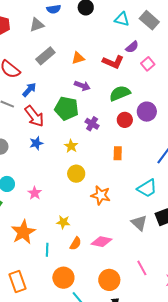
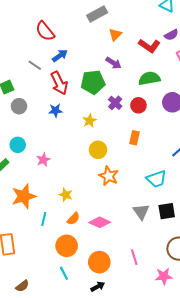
gray rectangle: (45, 56) -> (97, 14), moved
orange triangle: (78, 58) -> (115, 35), turned -40
green pentagon: (66, 108) -> (93, 82), turned -30
red circle: (125, 120) -> (138, 105), moved
yellow circle: (76, 174) -> (98, 150), moved
orange circle: (63, 278) -> (67, 246), moved

